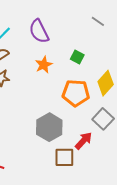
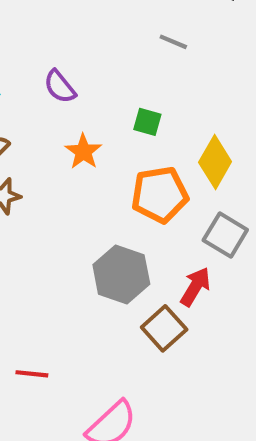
purple semicircle: (39, 31) -> (60, 87), size x0.7
brown square: (64, 157) -> (164, 328), turned -30

